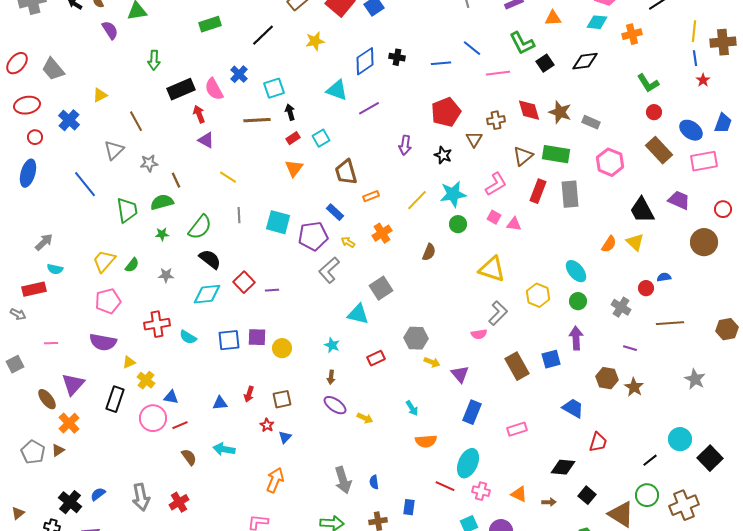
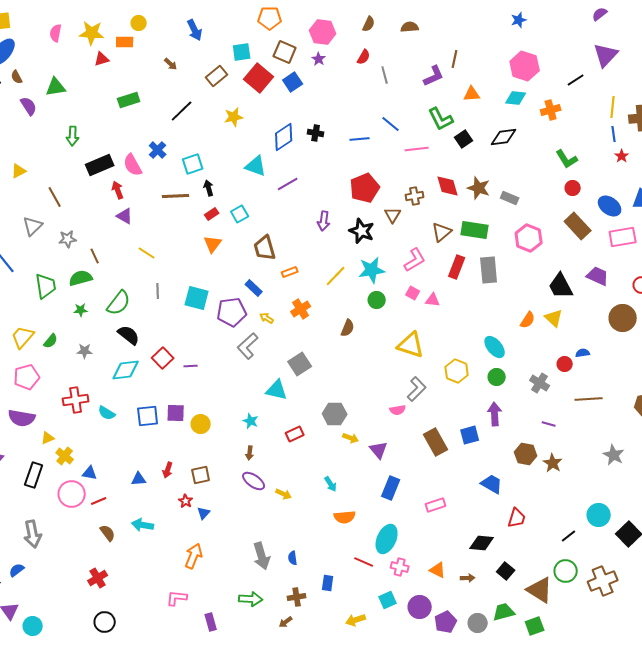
black star: (443, 155) -> (362, 231), size x1.4
gray arrow: (141, 497) -> (33, 534), moved

